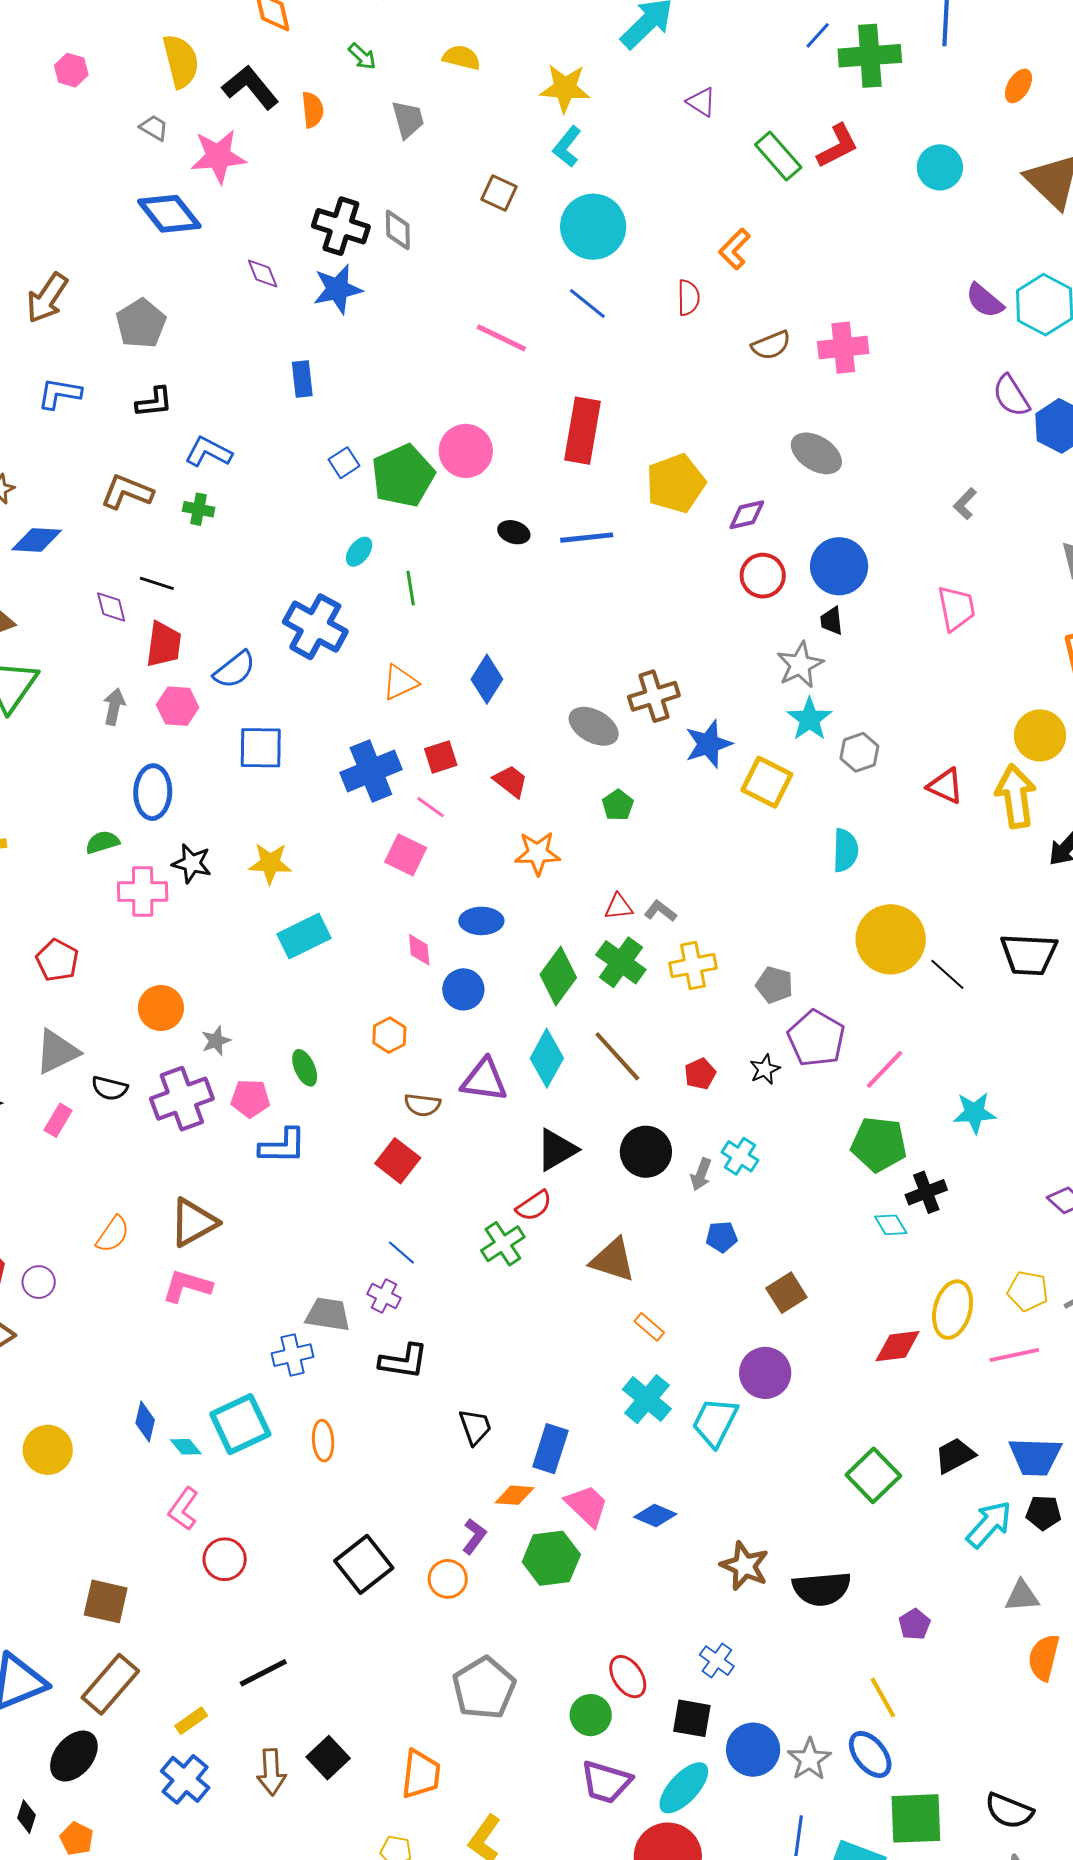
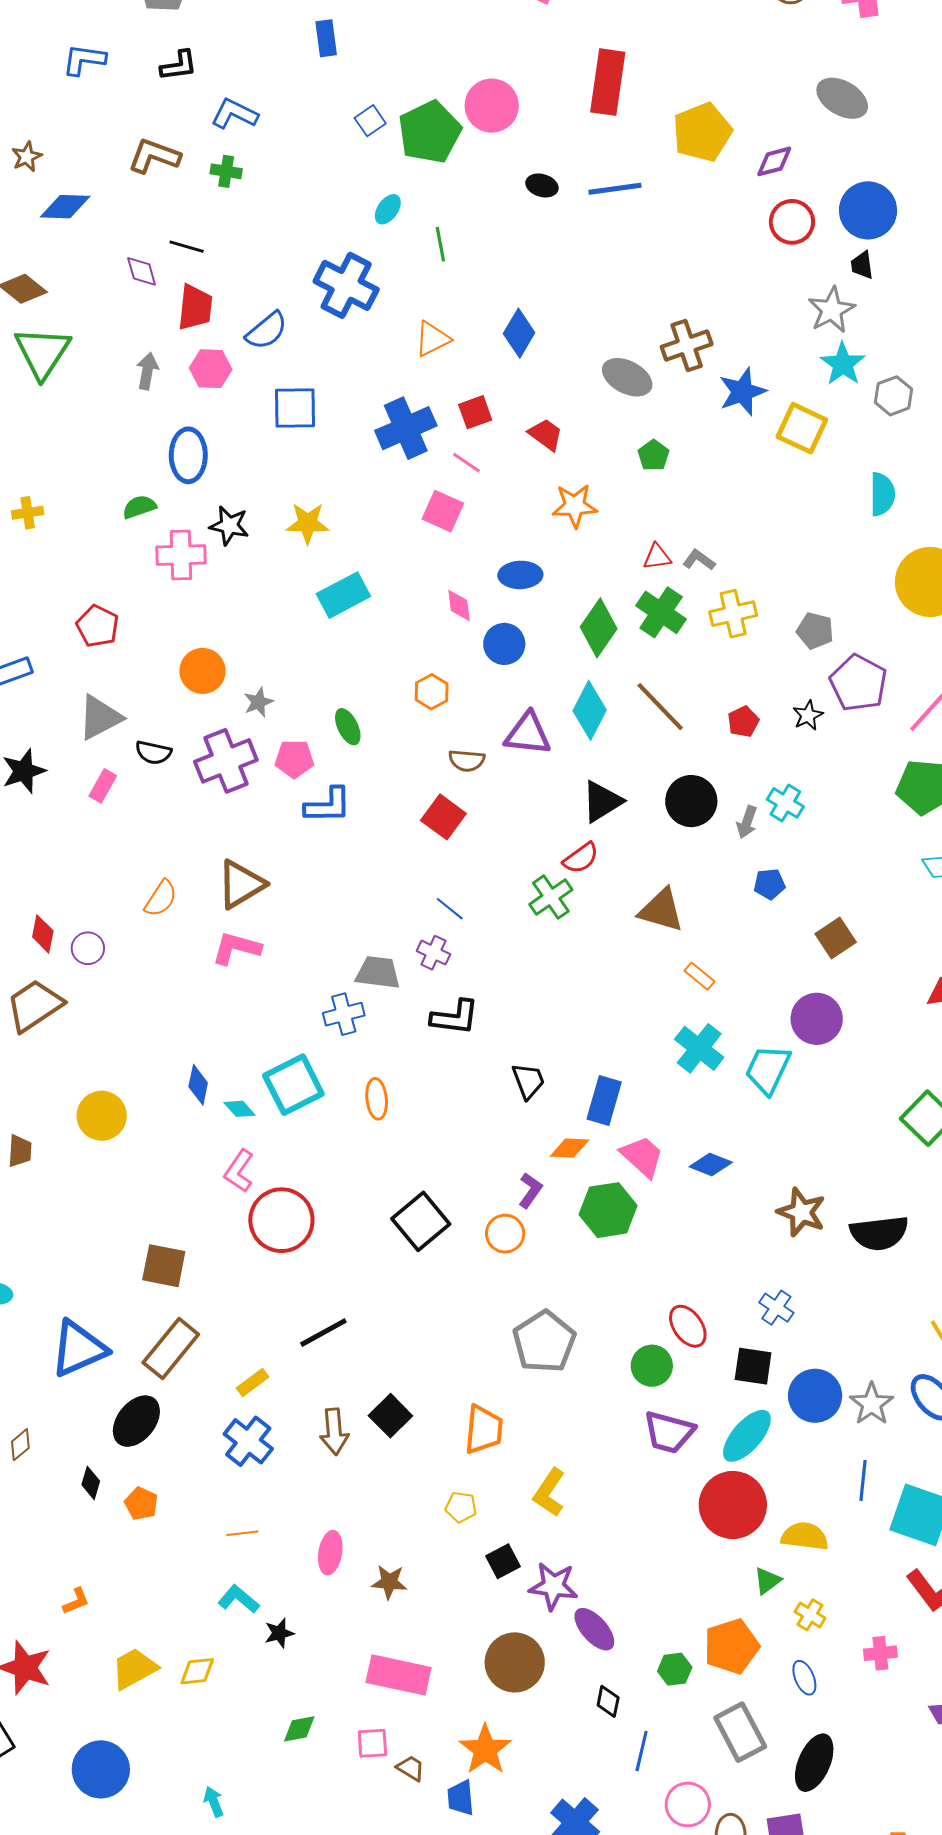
red circle: (225, 1559) -> (281, 1220), size x1.5

